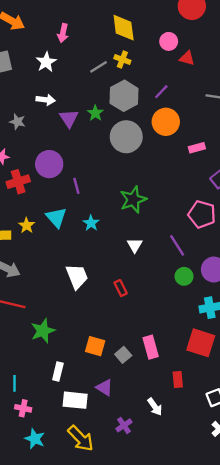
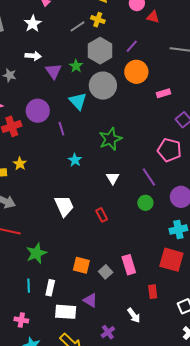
cyan triangle: (56, 217) -> (78, 101), moved
green circle: (184, 276) -> (145, 203), moved
cyan line: (15, 383) -> (29, 286), moved

